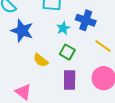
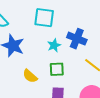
green square: (67, 52) -> (57, 69), turned -35

